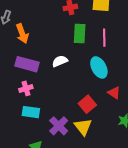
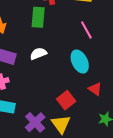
green rectangle: (80, 34) -> (38, 17), moved
pink line: (104, 38) -> (86, 30), turned -30

